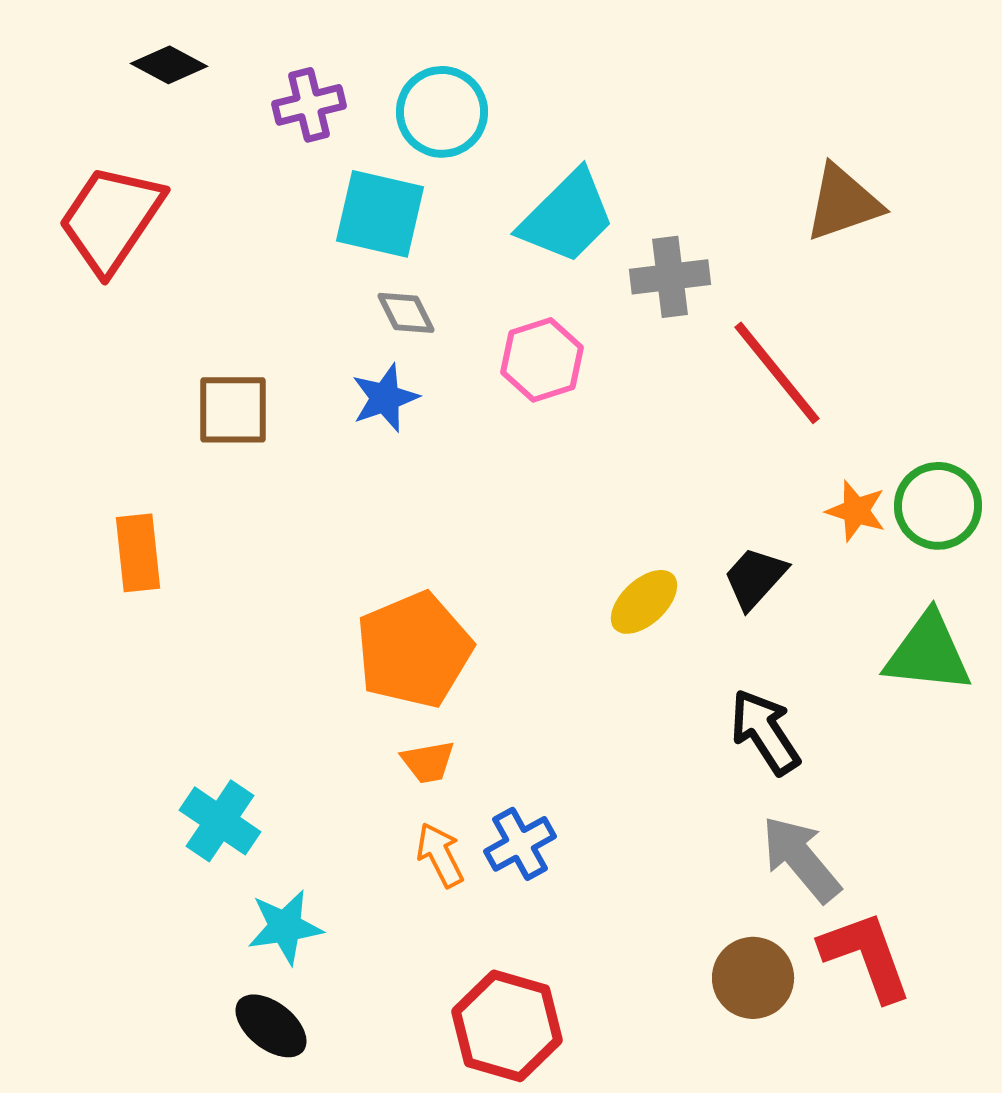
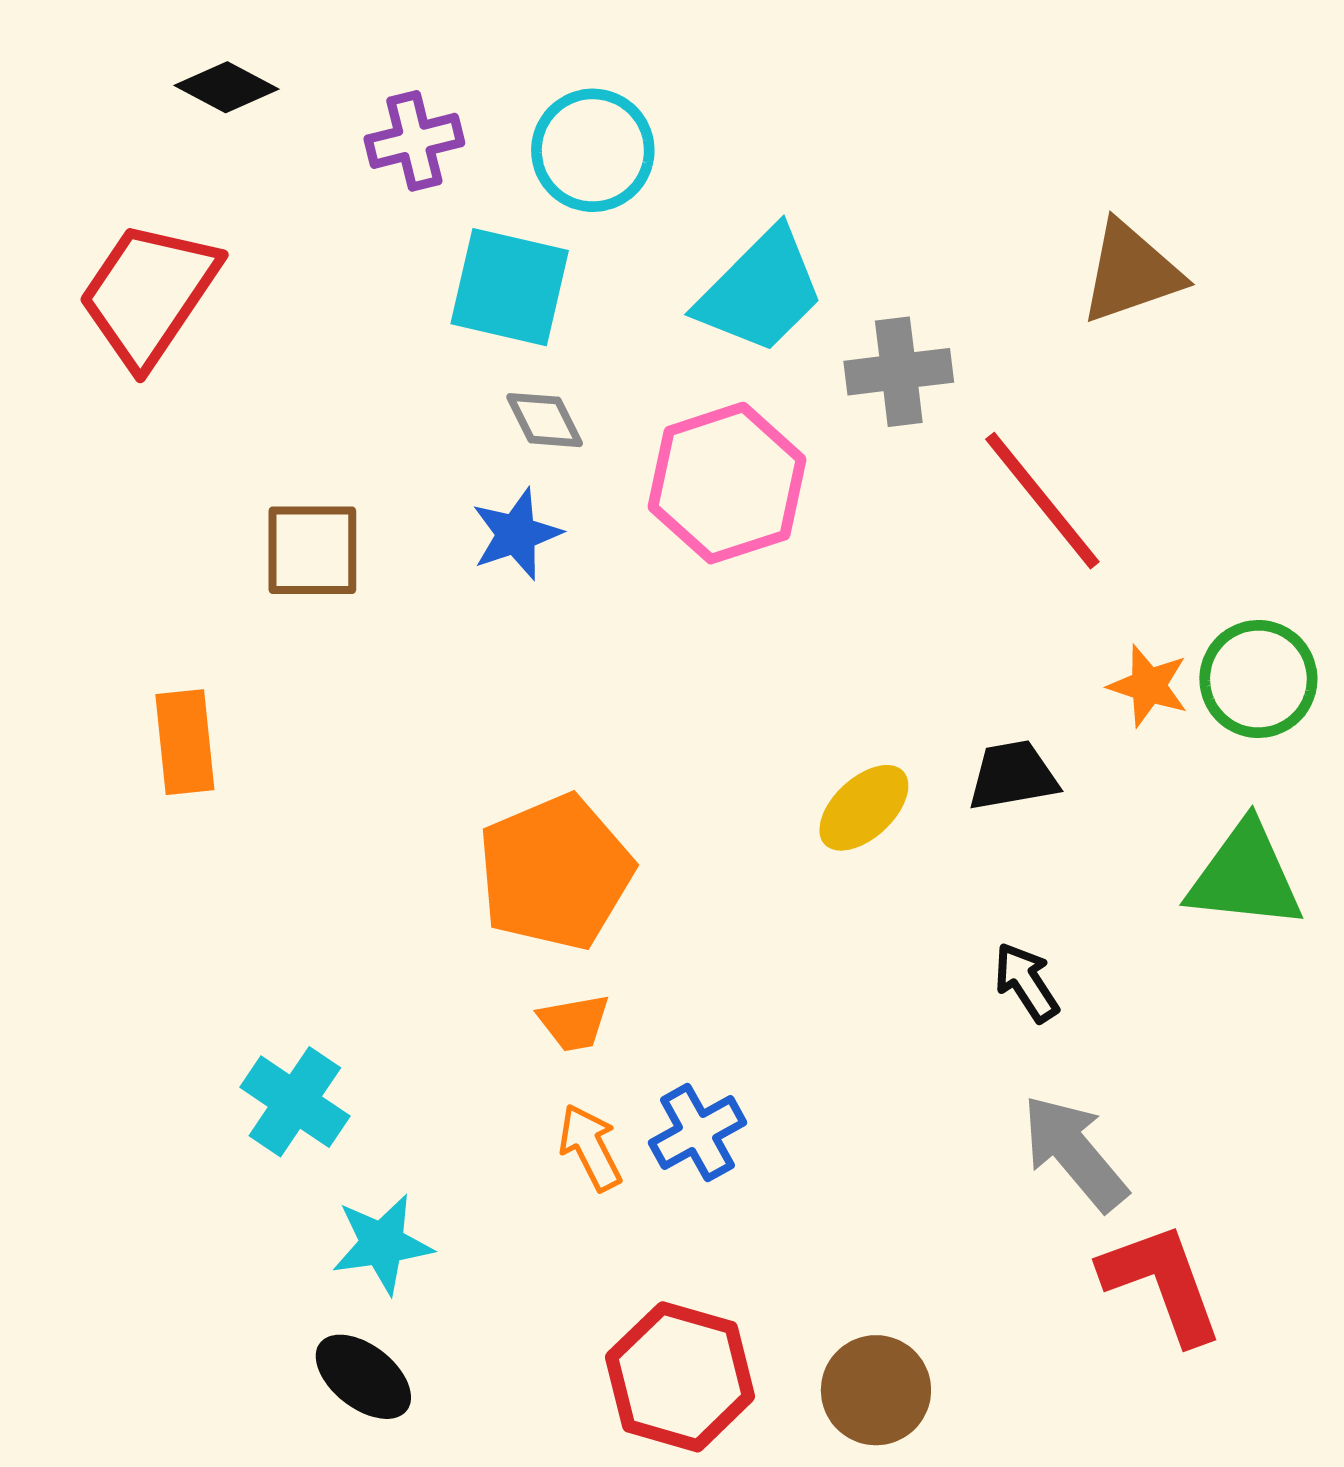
pink hexagon: (542, 360) -> (727, 483), size x1.4
black trapezoid: (755, 578) -> (1013, 776), turned 38
black arrow: (765, 732) -> (1026, 982), size x0.7
brown circle: (753, 978) -> (876, 1390), moved

